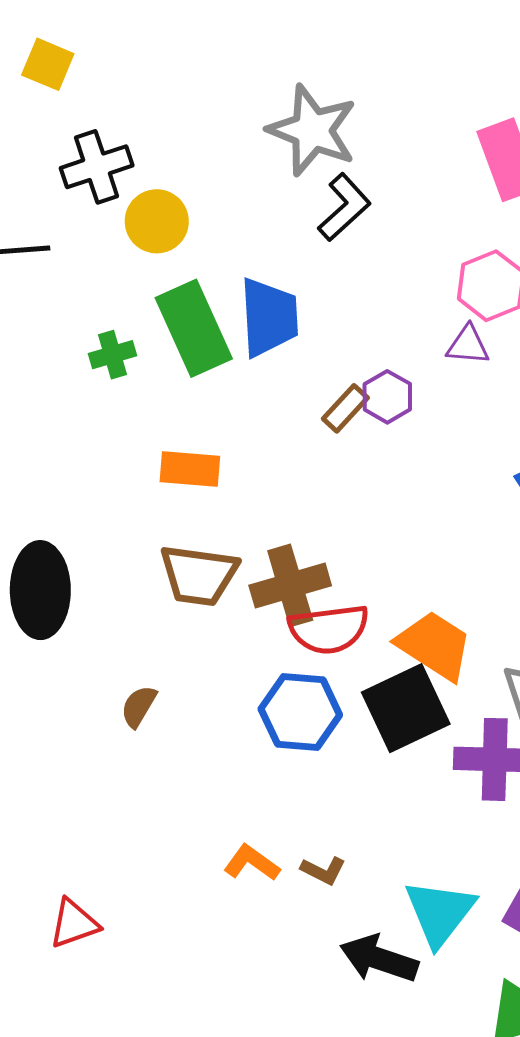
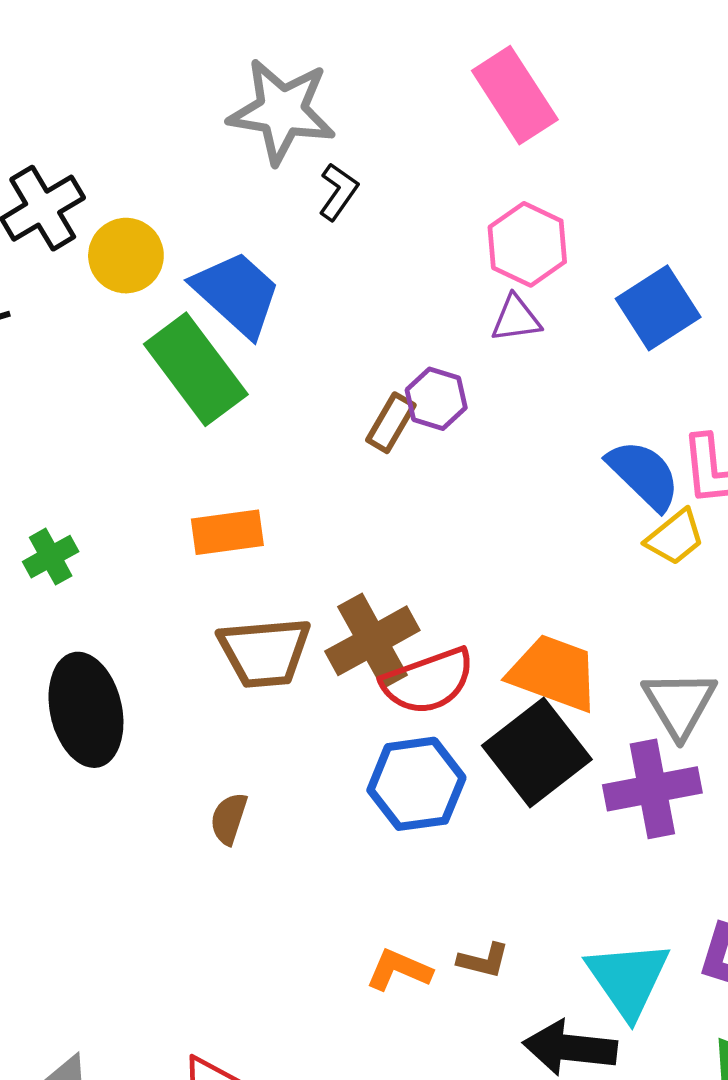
black L-shape: (344, 207) -> (338, 192), size x0.7
blue trapezoid: (269, 317) -> (237, 294), moved, turned -32
green cross: (113, 355) -> (51, 557), moved

